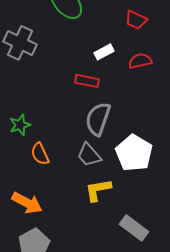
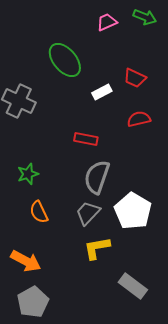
white rectangle: (104, 52) -> (102, 92), moved
green star: (20, 125) -> (28, 174), moved
gray trapezoid: (89, 155) -> (88, 213), turned 84

